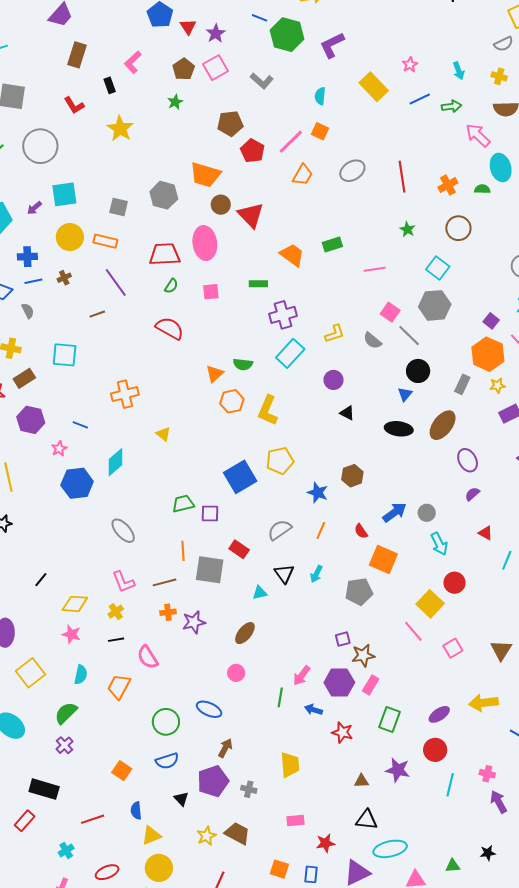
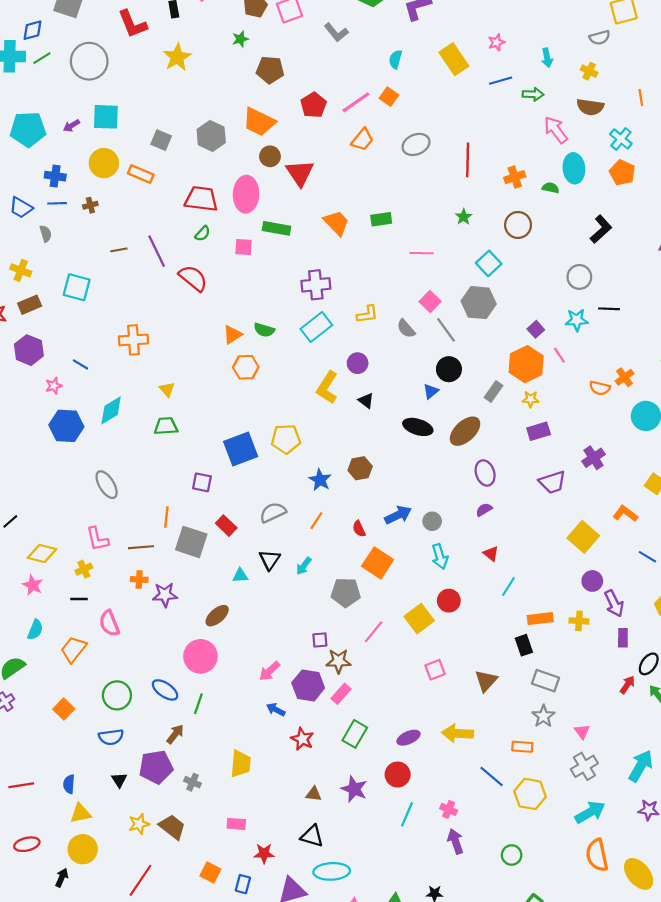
red L-shape: (74, 105) -> (133, 24), size x1.4
brown pentagon: (230, 124) -> (270, 70), moved
purple line: (116, 282) -> (157, 251), moved
green rectangle: (258, 284) -> (277, 228), moved, size x1.4
yellow L-shape: (268, 410) -> (327, 387), moved
green trapezoid: (183, 504) -> (166, 426), moved
pink line: (413, 631) -> (374, 632), moved, turned 70
pink circle: (236, 673) -> (200, 656), size x1.8
green line: (280, 697) -> (198, 704), moved
orange square: (122, 771) -> (64, 709), moved

